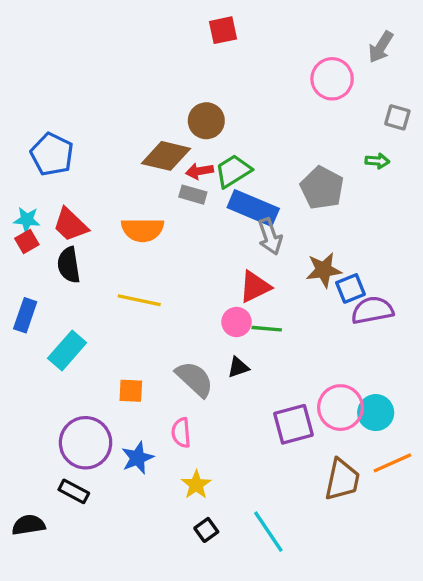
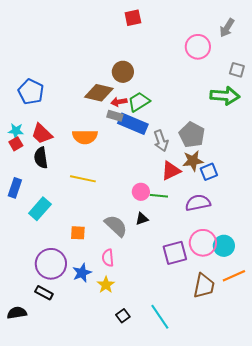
green arrow: (377, 161) -> (225, 96), size x2.0
gray pentagon: (322, 188) -> (192, 135), moved
blue rectangle: (253, 208) -> (133, 124), moved
red triangle: (255, 287) -> (171, 171), moved
purple semicircle: (372, 310) -> (198, 203), moved
yellow star: (196, 485) -> (106, 285), moved

